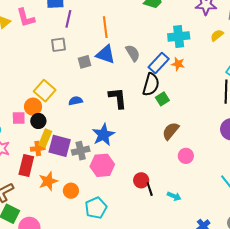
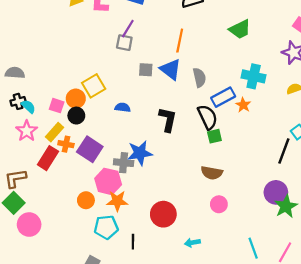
purple line: (68, 19) -> (128, 29), moved
black semicircle: (151, 85) -> (207, 117), turned -60
brown semicircle: (171, 131) -> (212, 173), turned -138
yellow rectangle: (45, 138) -> (54, 132), moved
gray cross: (81, 151) -> (124, 163), moved
pink hexagon: (102, 165) -> (108, 181), moved
red circle: (141, 180) -> (163, 214), size x1.5
orange star: (48, 181) -> (117, 201), moved
black line: (150, 189) -> (133, 242), moved
cyan arrow: (174, 196) -> (192, 243), turned 128

